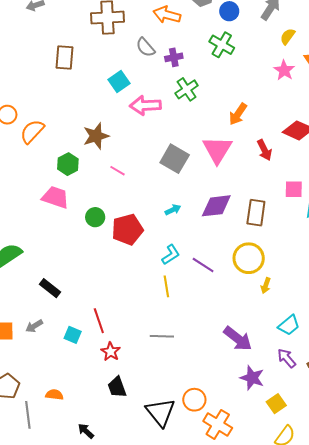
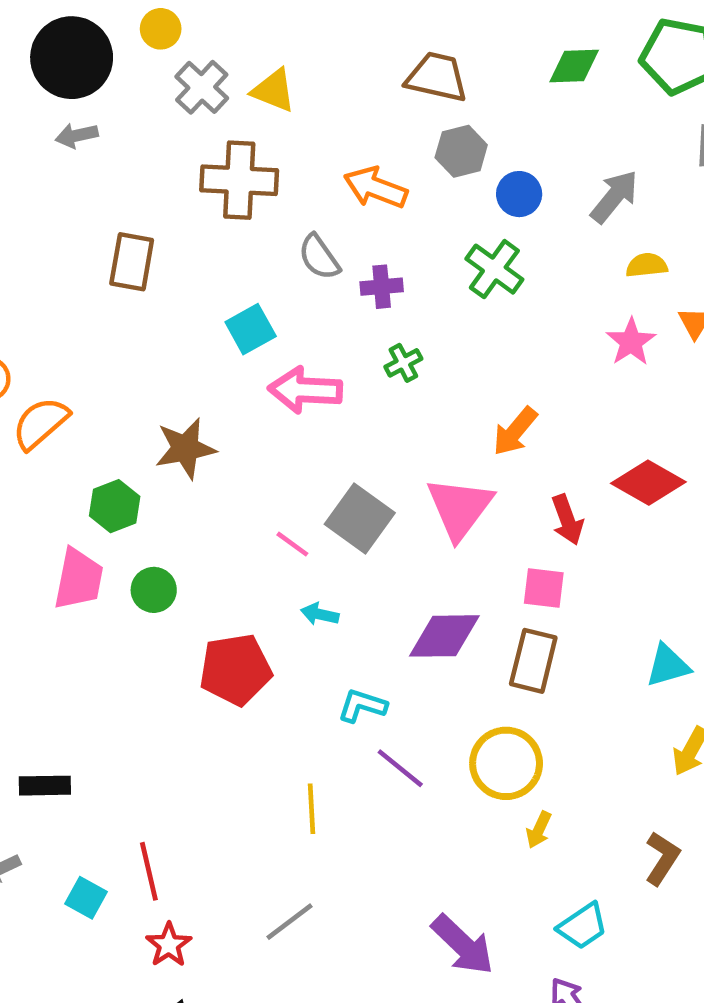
yellow semicircle: (288, 36) -> (647, 265), turned 42
green cross: (187, 89) -> (403, 363), size x0.7
pink line: (118, 171) -> (292, 544), moved
pink square: (294, 189) -> (544, 588), moved
pink trapezoid: (56, 197) -> (79, 579), turned 76
cyan arrow: (173, 210) -> (320, 614), moved, turned -147
green circle: (95, 217) -> (154, 590), moved
cyan L-shape: (171, 255) -> (362, 706), moved, turned -135
black rectangle: (50, 288) -> (45, 786), turned -45
gray line: (162, 336) -> (289, 922), turned -45

